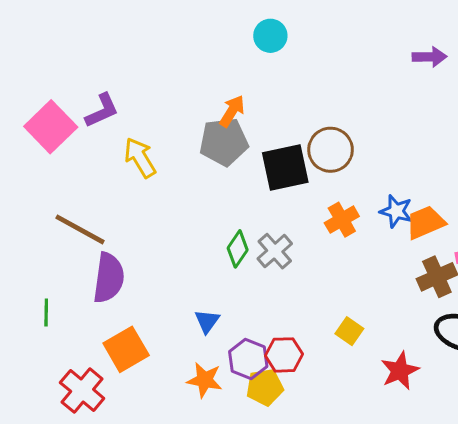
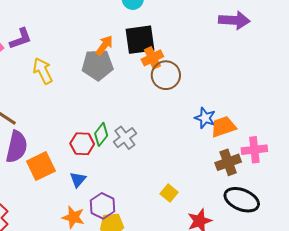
purple arrow: (430, 57) -> (234, 20), size x1.4
black square: (285, 168) -> (140, 40), moved
orange cross: (342, 220) -> (152, 58), moved
orange square: (126, 349) -> (41, 166), moved
red hexagon: (284, 355) -> (82, 144), moved

